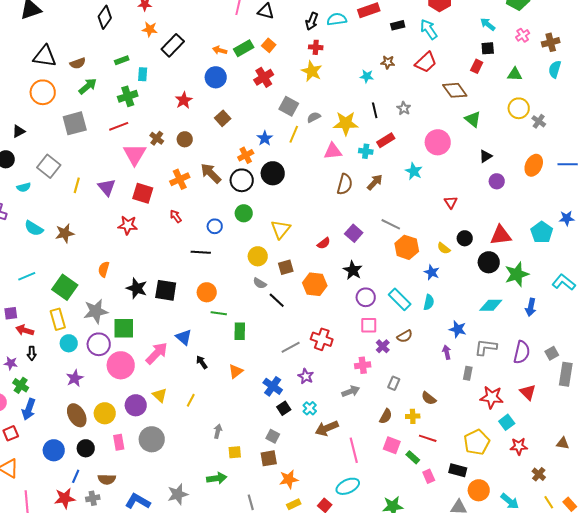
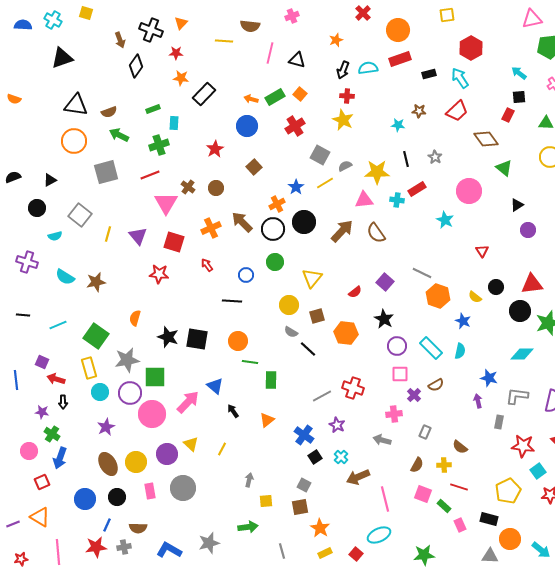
green arrow: (88, 86) -> (119, 135), turned -114
yellow line: (294, 134) -> (325, 183), turned 36
brown arrow: (375, 182) -> (342, 231), moved, size x1.4
brown semicircle: (345, 184) -> (376, 233), turned 130
purple square: (11, 313) -> (42, 362), turned 32
gray arrow: (351, 391) -> (382, 440), turned -144
orange star: (289, 479) -> (320, 528), turned -30

